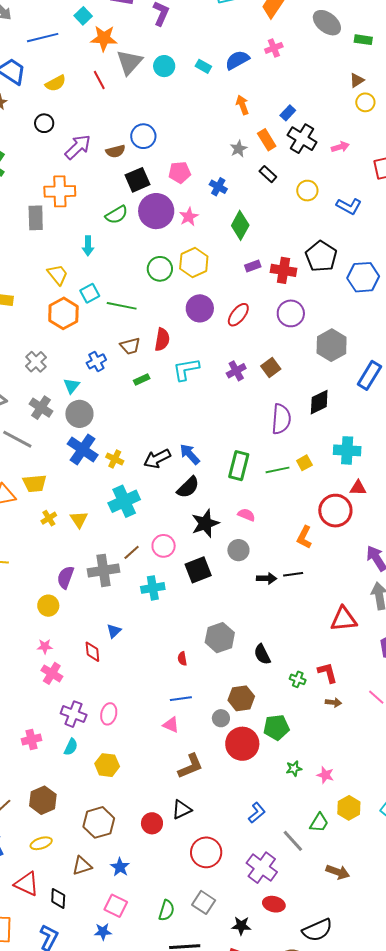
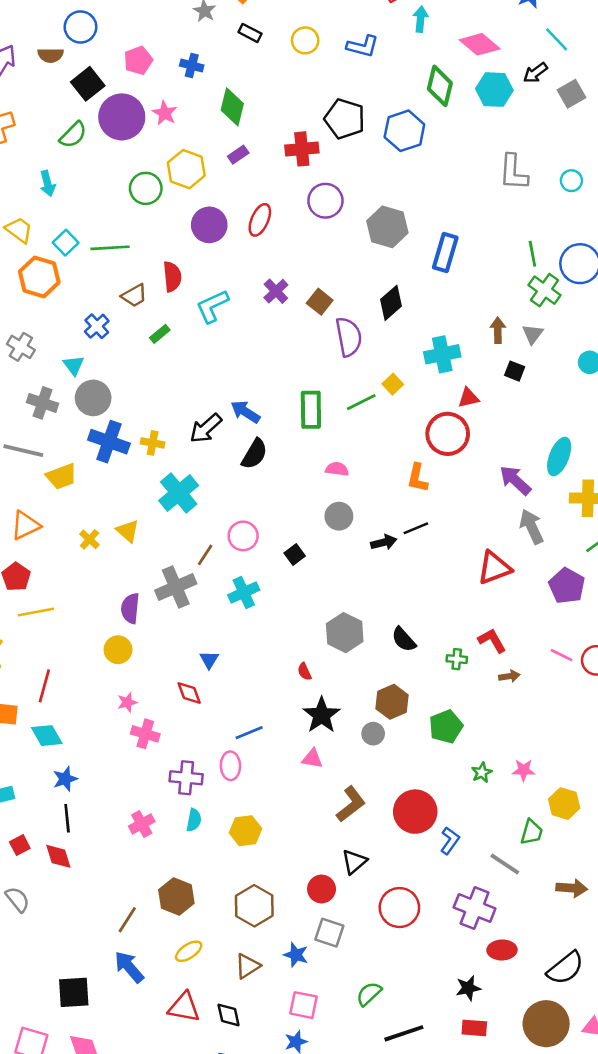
brown semicircle: (116, 151) -> (51, 55), turned 30
purple rectangle: (253, 266) -> (238, 155), moved
brown square: (271, 368) -> (320, 302), moved
yellow trapezoid: (35, 483) -> (62, 476), moved
black star: (205, 523) -> (322, 715), moved
black square: (198, 570) -> (295, 554), size x0.6
blue line: (181, 699) -> (249, 733), moved
red circle: (242, 744) -> (415, 812), moved
gray square: (204, 902) -> (329, 933), moved
green semicircle: (167, 910) -> (369, 994), turned -135

